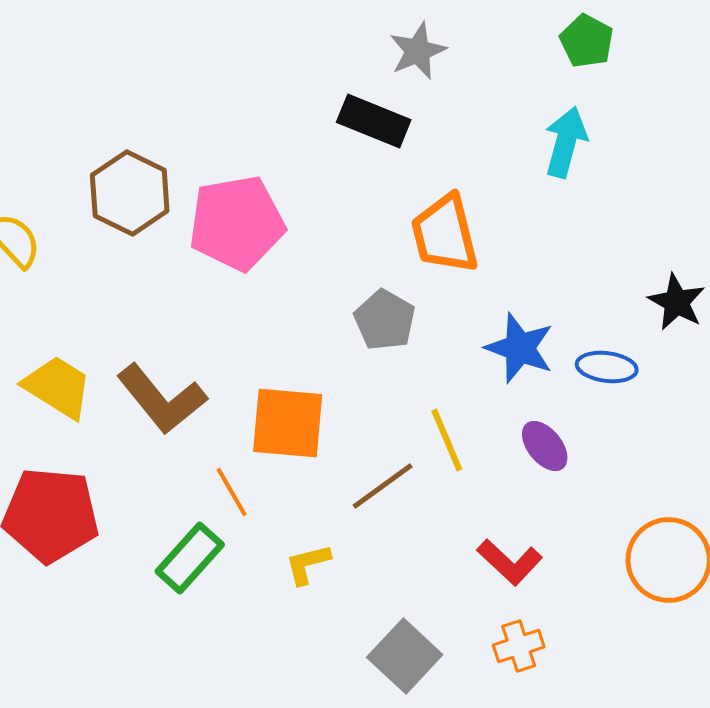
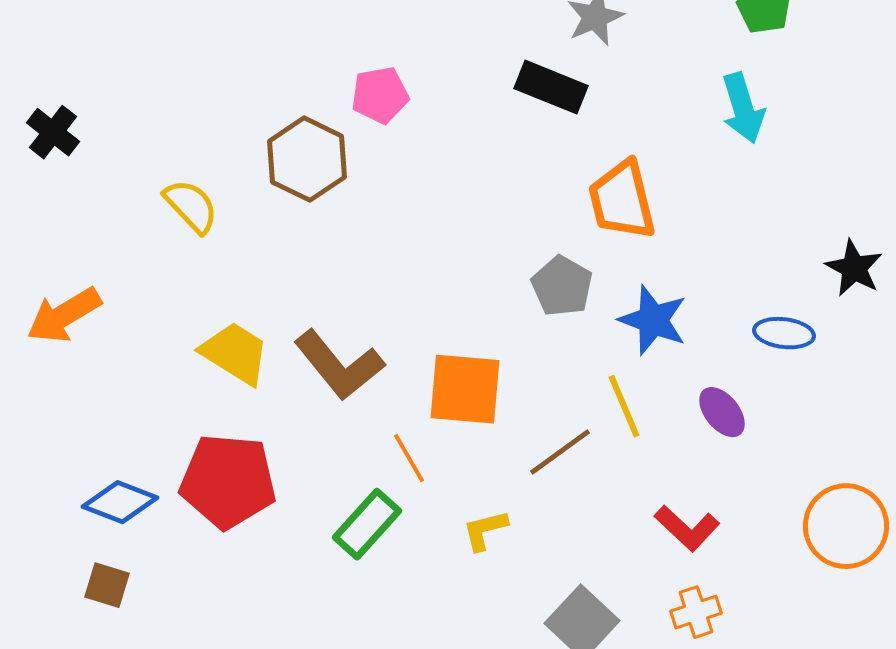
cyan arrow: (566, 142) -> (743, 108), turned 148
pink pentagon: (237, 223) -> (380, 95), moved, size x0.6
blue star: (520, 348) -> (653, 320), moved

